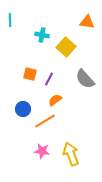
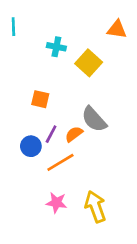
purple line: (49, 79) -> (51, 134), moved
gray semicircle: (85, 79) -> (94, 119), moved

